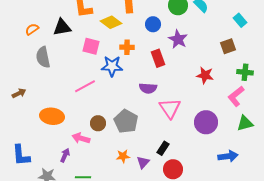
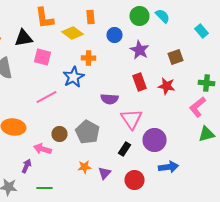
pink square: (91, 46) -> (42, 57), moved
brown square: (228, 46) -> (176, 57), moved
red rectangle: (158, 58) -> (140, 82), moved
blue star: (112, 66) -> (74, 77), turned -30
purple circle: (206, 122) -> (154, 140), moved
black rectangle: (163, 148) -> (124, 149), moved
blue arrow: (228, 156) -> (168, 167), moved

